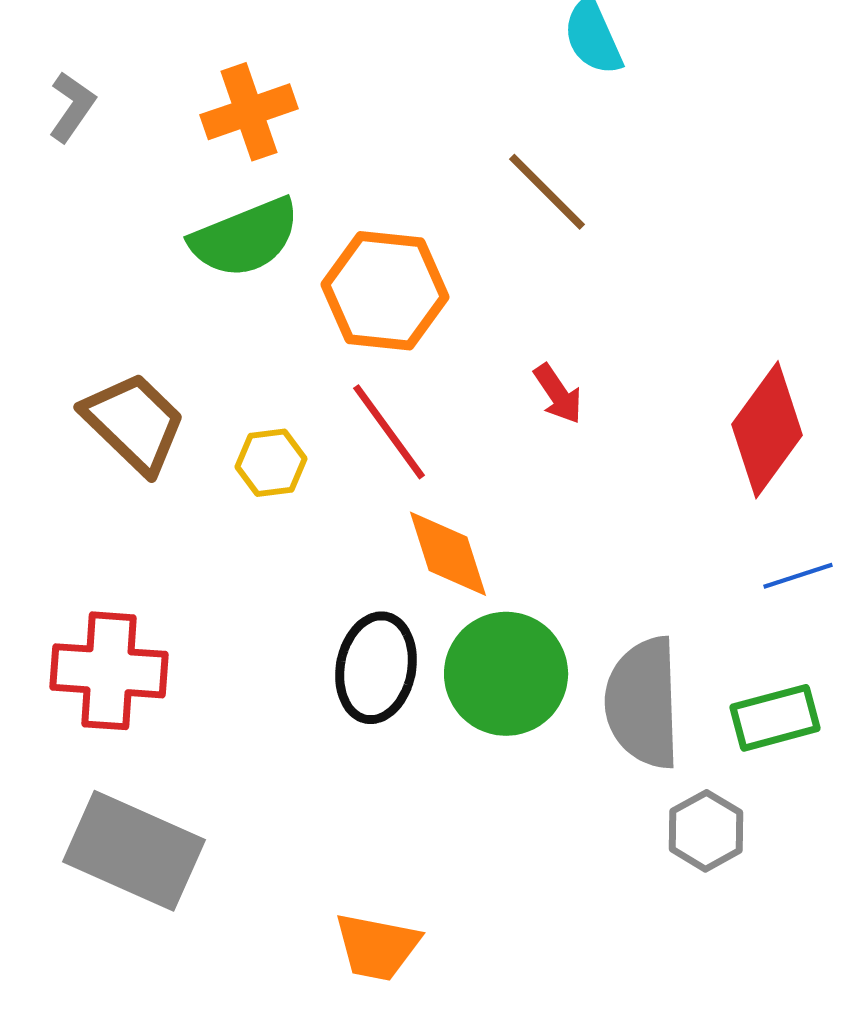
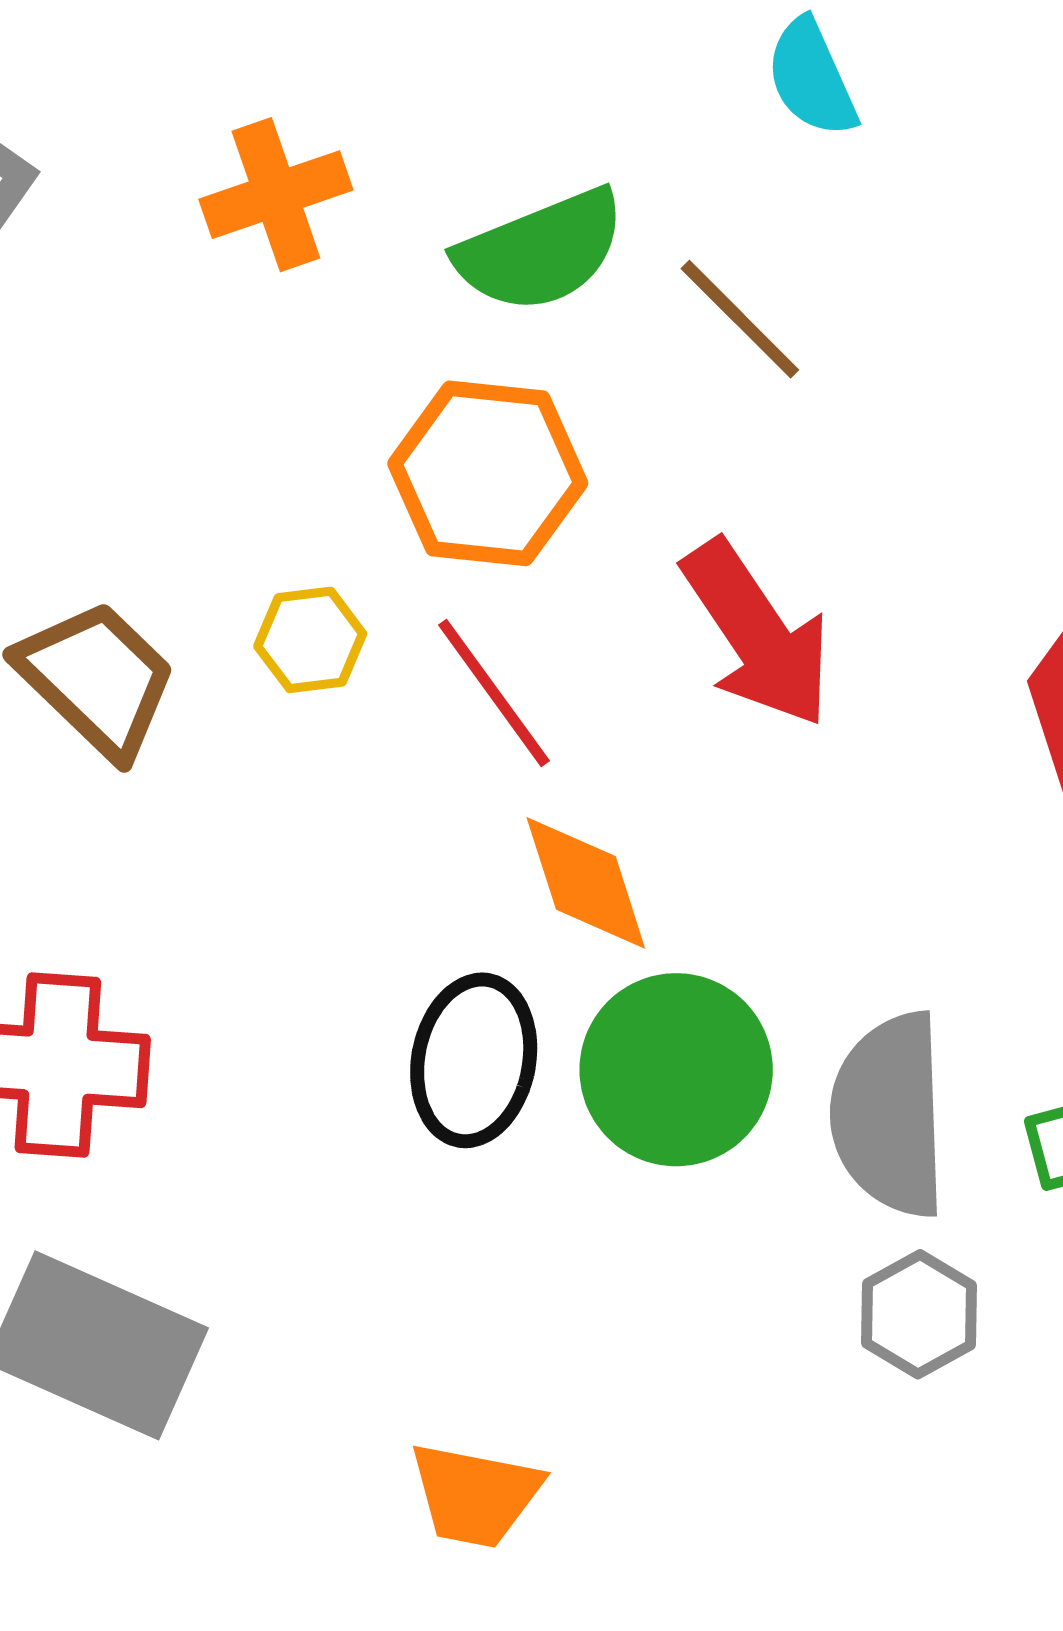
green semicircle: (245, 238) -> (541, 251), moved
red arrow: (558, 394) -> (757, 634), size x2.0
yellow hexagon: (271, 463) -> (310, 640), moved
gray hexagon: (706, 831) -> (919, 1314), moved

